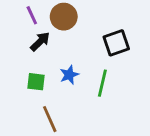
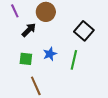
purple line: (32, 15) -> (15, 11), moved
black square: (116, 43) -> (84, 31), turned -30

